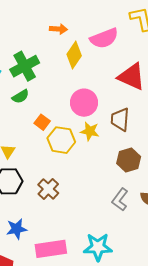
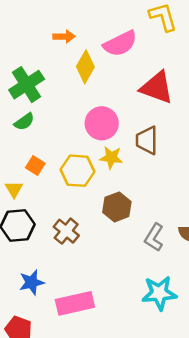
orange square: (42, 122) -> (35, 165), moved
brown hexagon: (129, 160) -> (117, 207), moved
cyan star: (98, 247) -> (159, 293), moved

